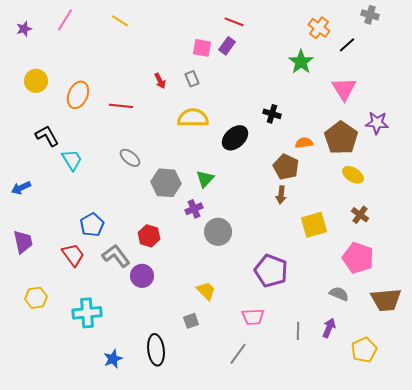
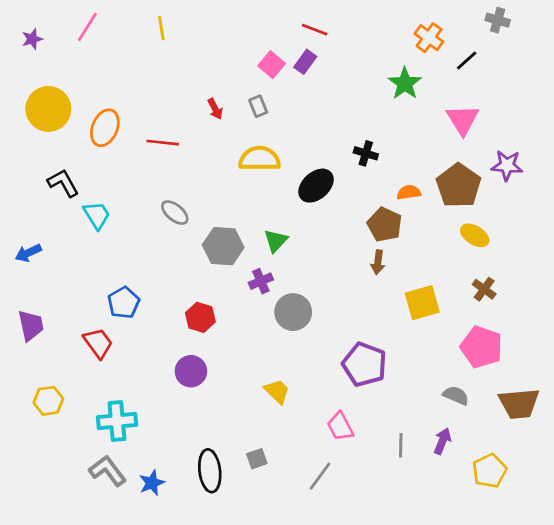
yellow line: (120, 21) -> (161, 28), turned 48
pink square: (202, 48) -> (272, 65), turned 30
yellow circle: (36, 81) -> (48, 109), size x1.4
gray L-shape: (116, 256) -> (108, 471), moved
pink trapezoid: (253, 317) -> (340, 426), turned 65
gray square: (191, 321) -> (257, 459), moved

